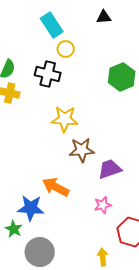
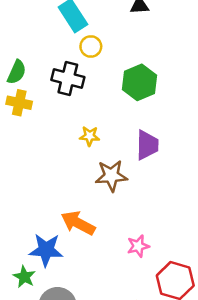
green hexagon: (122, 77) -> (139, 82), moved
yellow star: (65, 119) -> (90, 136), size x0.6
purple trapezoid: (110, 169) -> (147, 145), moved, turned 110

